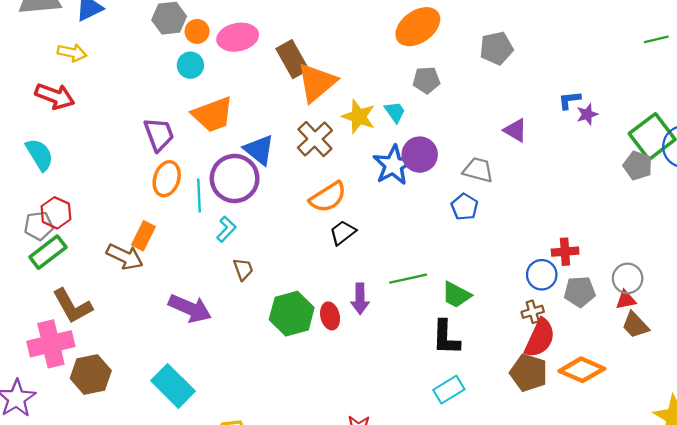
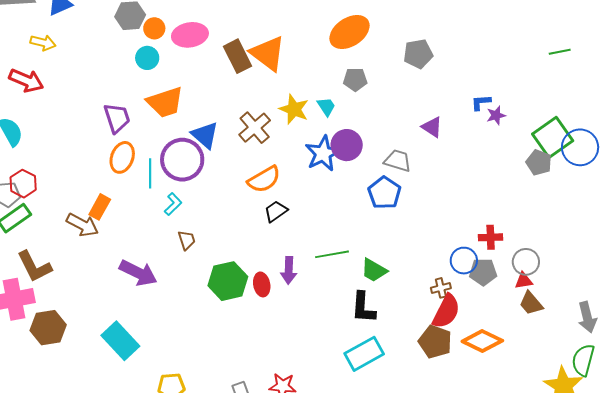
orange triangle: (317, 82) -> (268, 53), moved, turned -45
blue pentagon: (465, 207) -> (384, 193), size x1.4
red cross: (565, 252) -> (491, 237), moved
blue circle: (542, 275) -> (464, 261), moved
cyan rectangle: (449, 390) -> (364, 354), size x1.4

